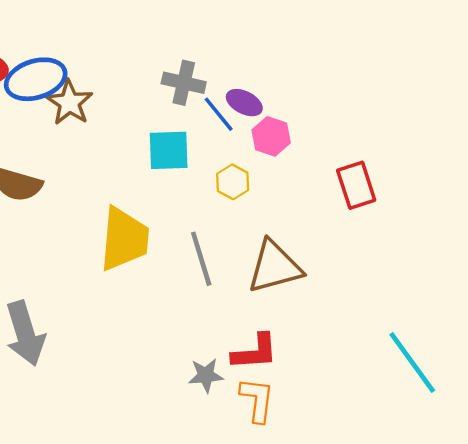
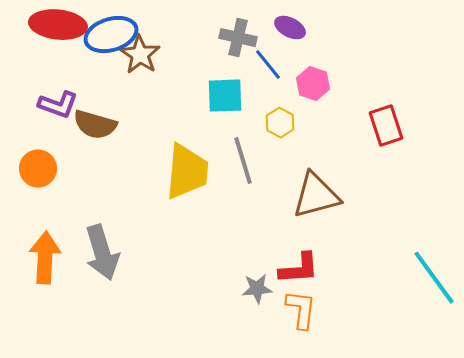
purple ellipse: (244, 103) -> (290, 28), moved
gray line: (201, 259) -> (243, 161), moved

